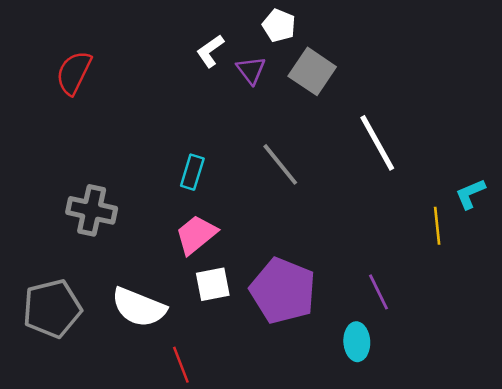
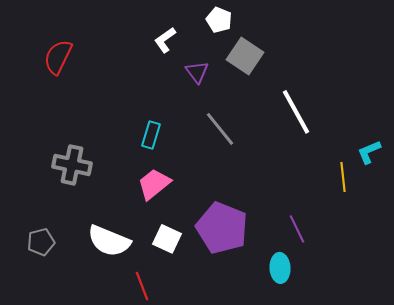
purple triangle: (251, 70) -> (197, 72), moved
white square: (213, 284) -> (167, 239), moved, turned 36
gray pentagon: (52, 309) -> (41, 242), size x0.6

